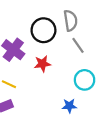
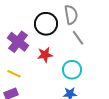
cyan circle: (85, 80) -> (72, 70), moved

